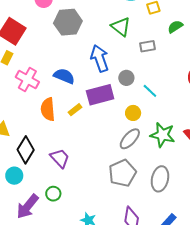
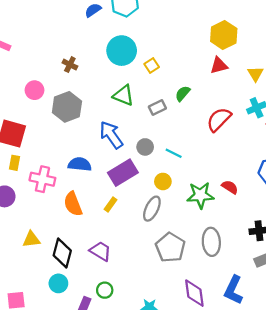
green semicircle: (175, 27) -> (183, 93), moved
yellow rectangle: (75, 110) -> (110, 204), moved
gray ellipse: (130, 139) -> (152, 209), moved

